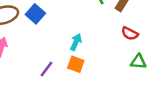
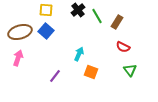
green triangle: (138, 62) -> (130, 70), turned 48
orange square: (76, 64) -> (91, 72), moved

